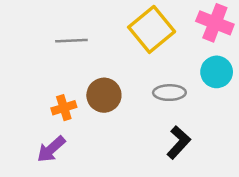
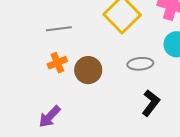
orange cross: (64, 108) -> (57, 63), moved

